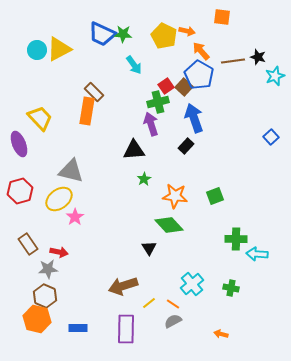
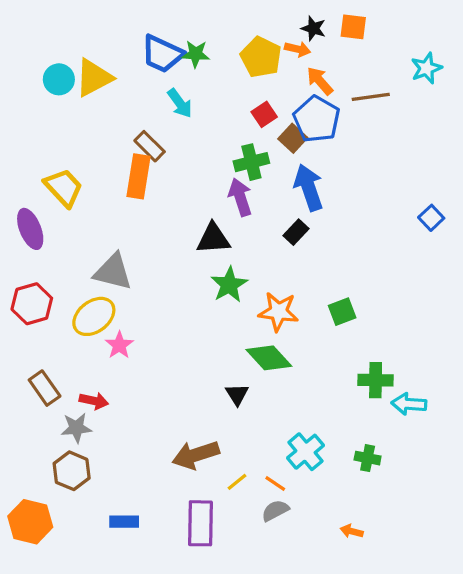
black star: (258, 57) -> (313, 28), moved
cyan arrow: (134, 65) -> (180, 103), moved
cyan star: (275, 76) -> (426, 68), moved
red square: (166, 86) -> (264, 114), moved
green star: (144, 179) -> (229, 285), size x1.6
orange hexagon: (37, 319) -> (30, 522), moved

